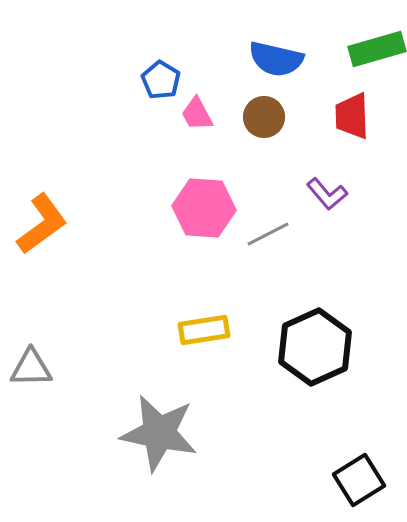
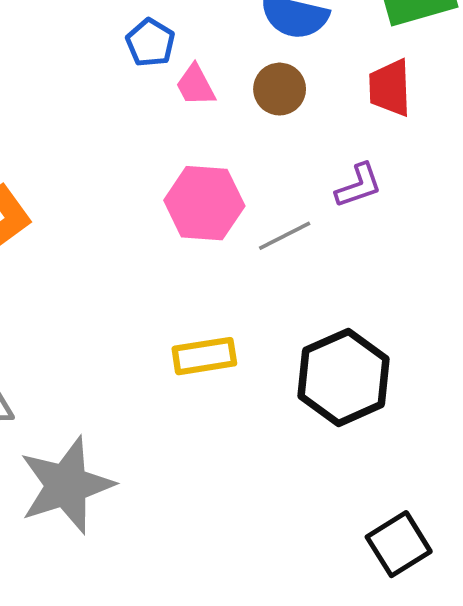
purple L-shape: (327, 194) -> (359, 186), turned -69
gray star: (159, 433) -> (66, 485), moved, turned -30

